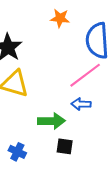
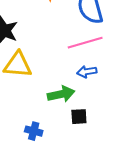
pink line: (85, 75) -> (85, 43), turned 32

